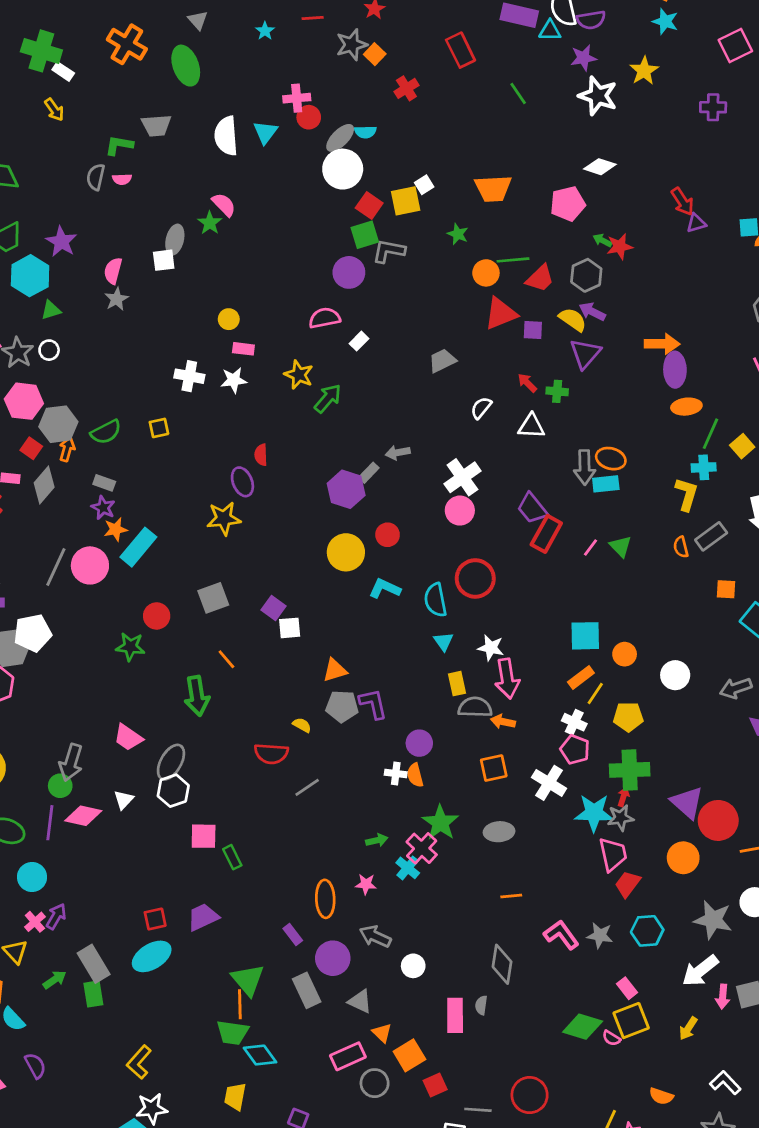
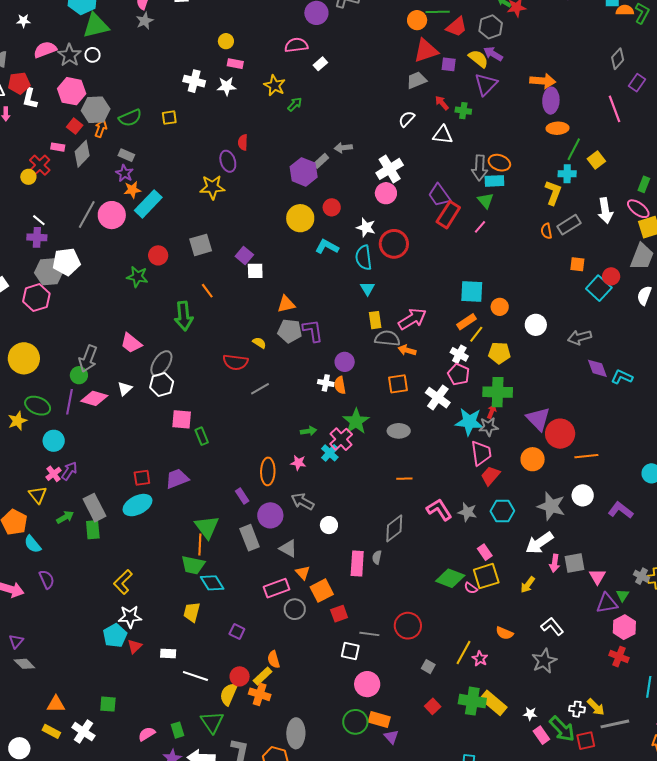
green triangle: (51, 310) -> (96, 26), size x1.8
gray trapezoid: (442, 361) -> (417, 80), moved
green arrow: (328, 398) -> (295, 104), size x0.7
green triangle: (621, 546) -> (486, 200), moved
white star: (491, 648) -> (366, 227), moved
pink arrow: (507, 679) -> (412, 319), turned -116
gray diamond: (502, 964) -> (394, 528), turned 40

